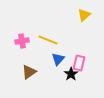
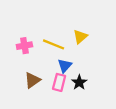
yellow triangle: (84, 15) -> (80, 37), moved
pink rectangle: (79, 63) -> (59, 82), moved

